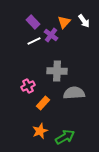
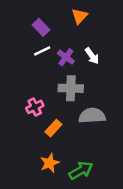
white arrow: (84, 21) -> (92, 56), moved
orange triangle: (64, 22) -> (80, 16), moved
purple cross: (51, 35) -> (66, 57), moved

